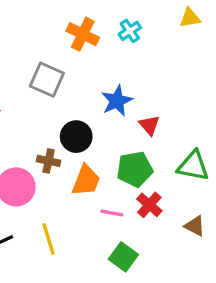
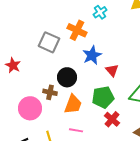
orange cross: (83, 34) -> (77, 30), moved
pink line: (112, 213) -> (76, 130), moved

